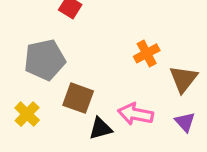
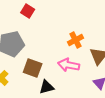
pink arrow: (136, 114) -> (69, 65), moved

